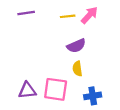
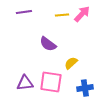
purple semicircle: (76, 46) -> (48, 44), moved, turned 60
yellow semicircle: (77, 69) -> (71, 63), turned 56

